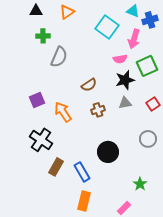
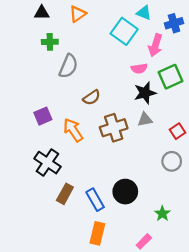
cyan triangle: (133, 11) -> (144, 13), moved
brown semicircle: (89, 85) -> (92, 98), moved
red square: (153, 104) -> (177, 131), moved
brown cross: (98, 110) -> (114, 128), size x1.6
black circle: (108, 152) -> (125, 192), moved

